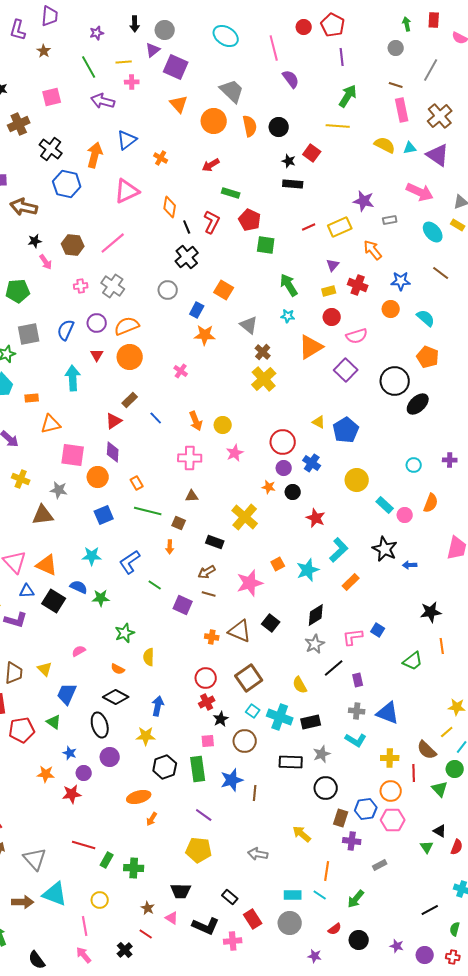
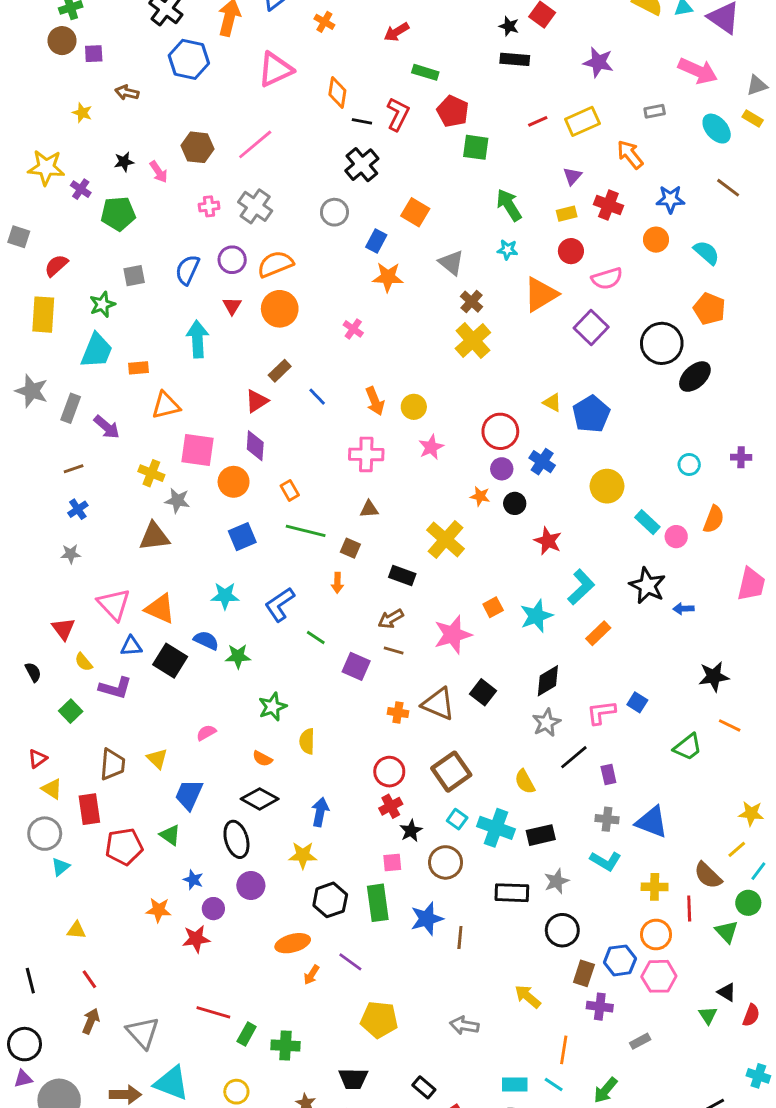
purple star: (364, 201) -> (598, 62), moved
brown arrow: (24, 207) -> (127, 93), size x0.6
black line: (187, 227) -> (362, 121), turned -56
black star: (35, 241) -> (124, 162), moved
gray square: (29, 334) -> (134, 276), size x0.7
yellow cross: (21, 479) -> (151, 473), moved
orange line: (442, 646) -> (730, 725), turned -56
purple line: (204, 815) -> (350, 962), moved

